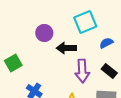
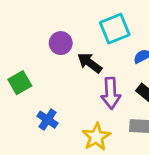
black arrow: (66, 48) -> (90, 63), turned 36

